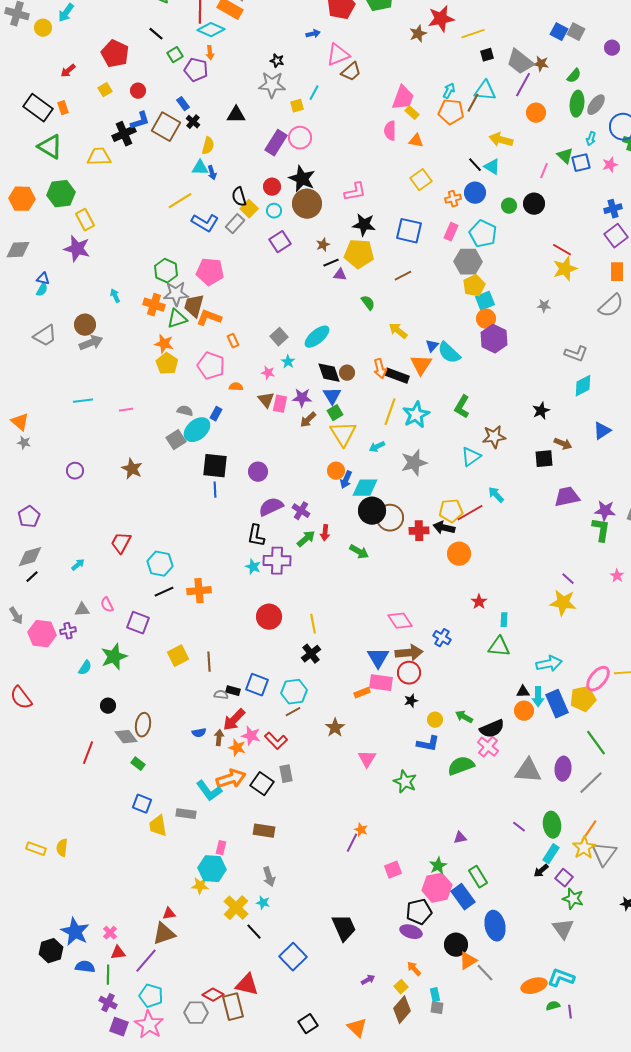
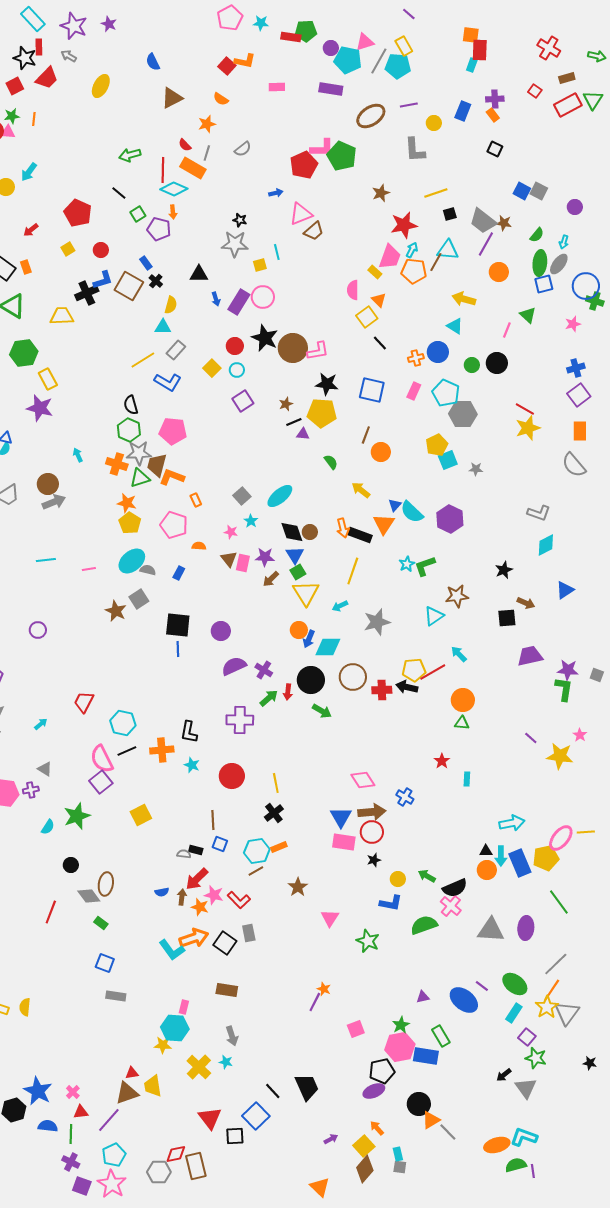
red star: (441, 19) -> (404, 225), moved
cyan line: (314, 93) -> (277, 252), turned -42
pink trapezoid: (403, 98) -> (390, 257), moved
cyan arrow: (591, 139) -> (564, 242), moved
orange triangle: (416, 141) -> (379, 300), turned 35
blue square: (581, 163) -> (544, 284), moved
black line: (475, 165) -> (380, 343), moved
blue arrow: (212, 173) -> (216, 299), moved
yellow square: (421, 180) -> (367, 317), moved
black semicircle: (239, 197) -> (131, 405), moved
brown circle: (307, 204) -> (293, 348), moved
gray rectangle: (235, 224) -> (176, 350), moved
gray hexagon: (468, 262) -> (463, 414), moved
brown line: (403, 276) -> (366, 435), turned -42
gray star: (544, 306) -> (476, 469), moved
gray semicircle: (611, 306) -> (574, 465), turned 92
orange circle: (486, 319) -> (381, 452), moved
purple hexagon: (494, 339) -> (450, 519), moved
green L-shape: (462, 407) -> (425, 566), turned 40
cyan star: (416, 415) -> (407, 564), moved, size x0.6
cyan ellipse: (197, 430) -> (132, 561), moved
brown star: (132, 469) -> (116, 611), moved
black circle: (372, 511) -> (311, 680), moved
black L-shape: (256, 536) -> (189, 732), moved
orange circle: (459, 554) -> (463, 700), moved
cyan star: (253, 567) -> (192, 765), moved
yellow star: (563, 603) -> (560, 756), moved
pink semicircle: (107, 605) -> (102, 759), moved, size x1.8
gray triangle: (82, 610) -> (45, 769), turned 35
purple square: (138, 623) -> (101, 782), turned 30
green triangle: (499, 647) -> (462, 723), moved, size x0.7
brown line: (209, 662) -> (213, 820), moved
blue square: (257, 685) -> (220, 844), size x0.7
orange rectangle: (362, 693) -> (279, 847), moved
gray line: (591, 783) -> (556, 964), moved
gray rectangle: (186, 814) -> (116, 996), moved
green ellipse: (552, 825) -> (515, 984), turned -45
yellow trapezoid: (158, 826) -> (153, 1086), moved
black arrow: (541, 871) -> (504, 1075), moved
blue rectangle: (463, 897) -> (426, 1056), turned -45
blue ellipse: (495, 926) -> (464, 1000), moved, turned -40
black line: (254, 932) -> (273, 1091), moved
purple ellipse: (411, 932) -> (374, 1091), turned -40
red triangle: (247, 985) -> (210, 1118), moved, turned 40
yellow square: (401, 987) -> (364, 1146), size x1.5
red diamond: (213, 995) -> (176, 1154), turned -40
cyan pentagon: (151, 996) -> (114, 1155), turned 30
green semicircle: (553, 1006) -> (516, 1165), size x1.5
black square: (308, 1024) -> (235, 1136), moved, turned 30

